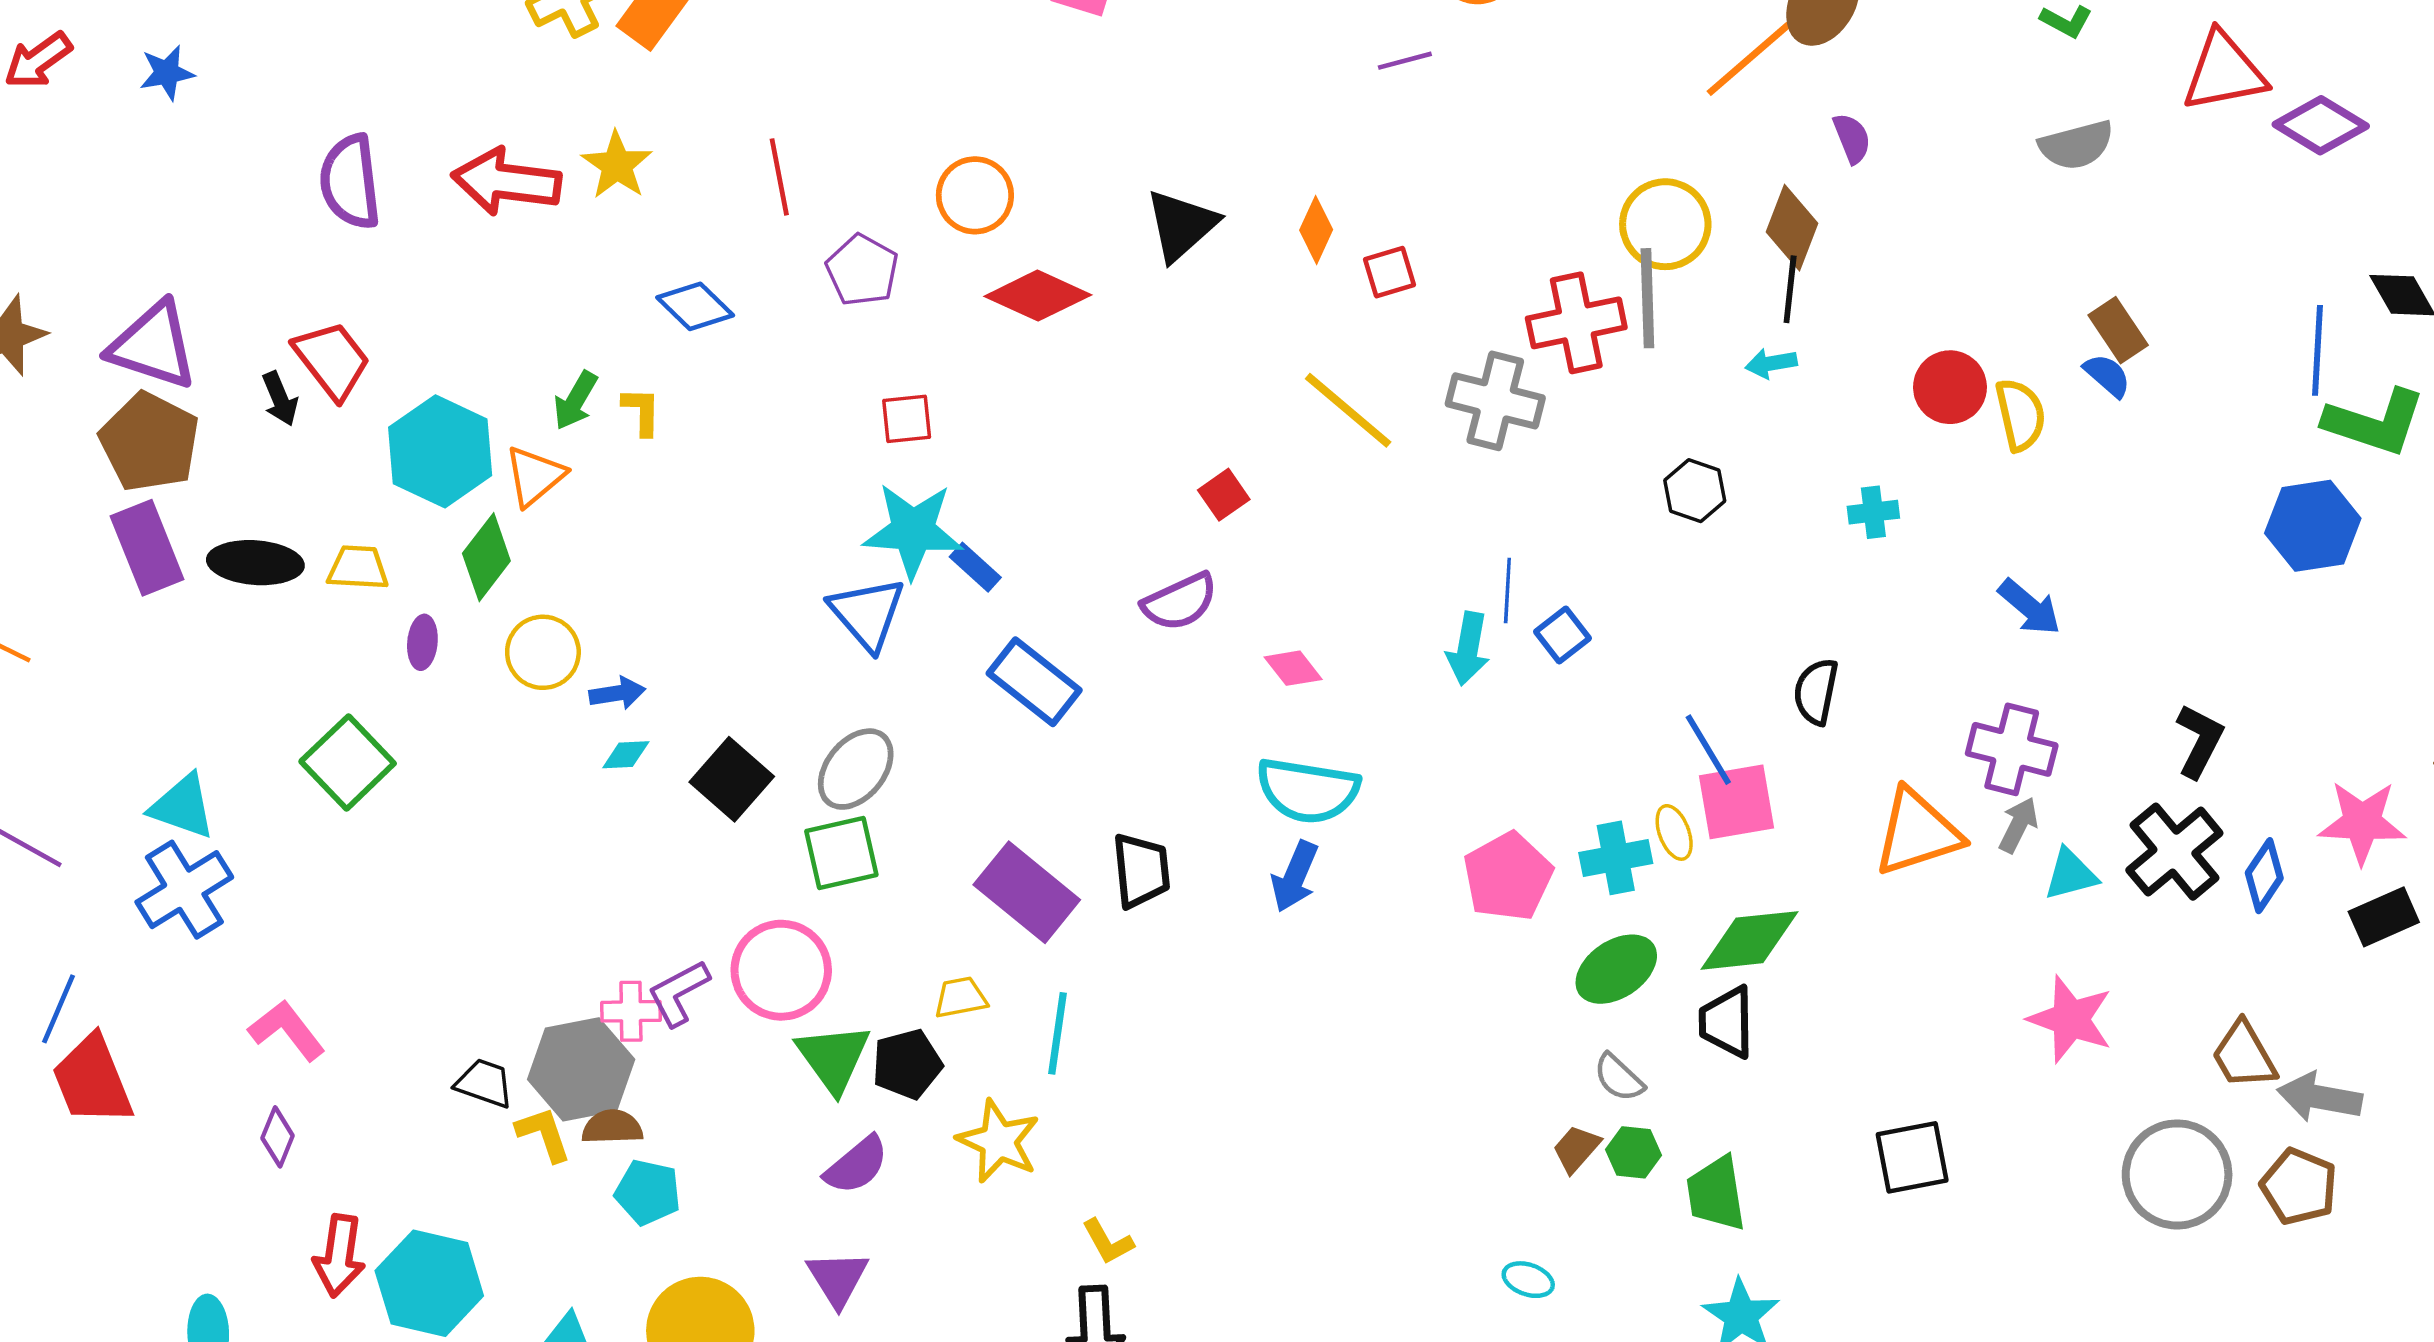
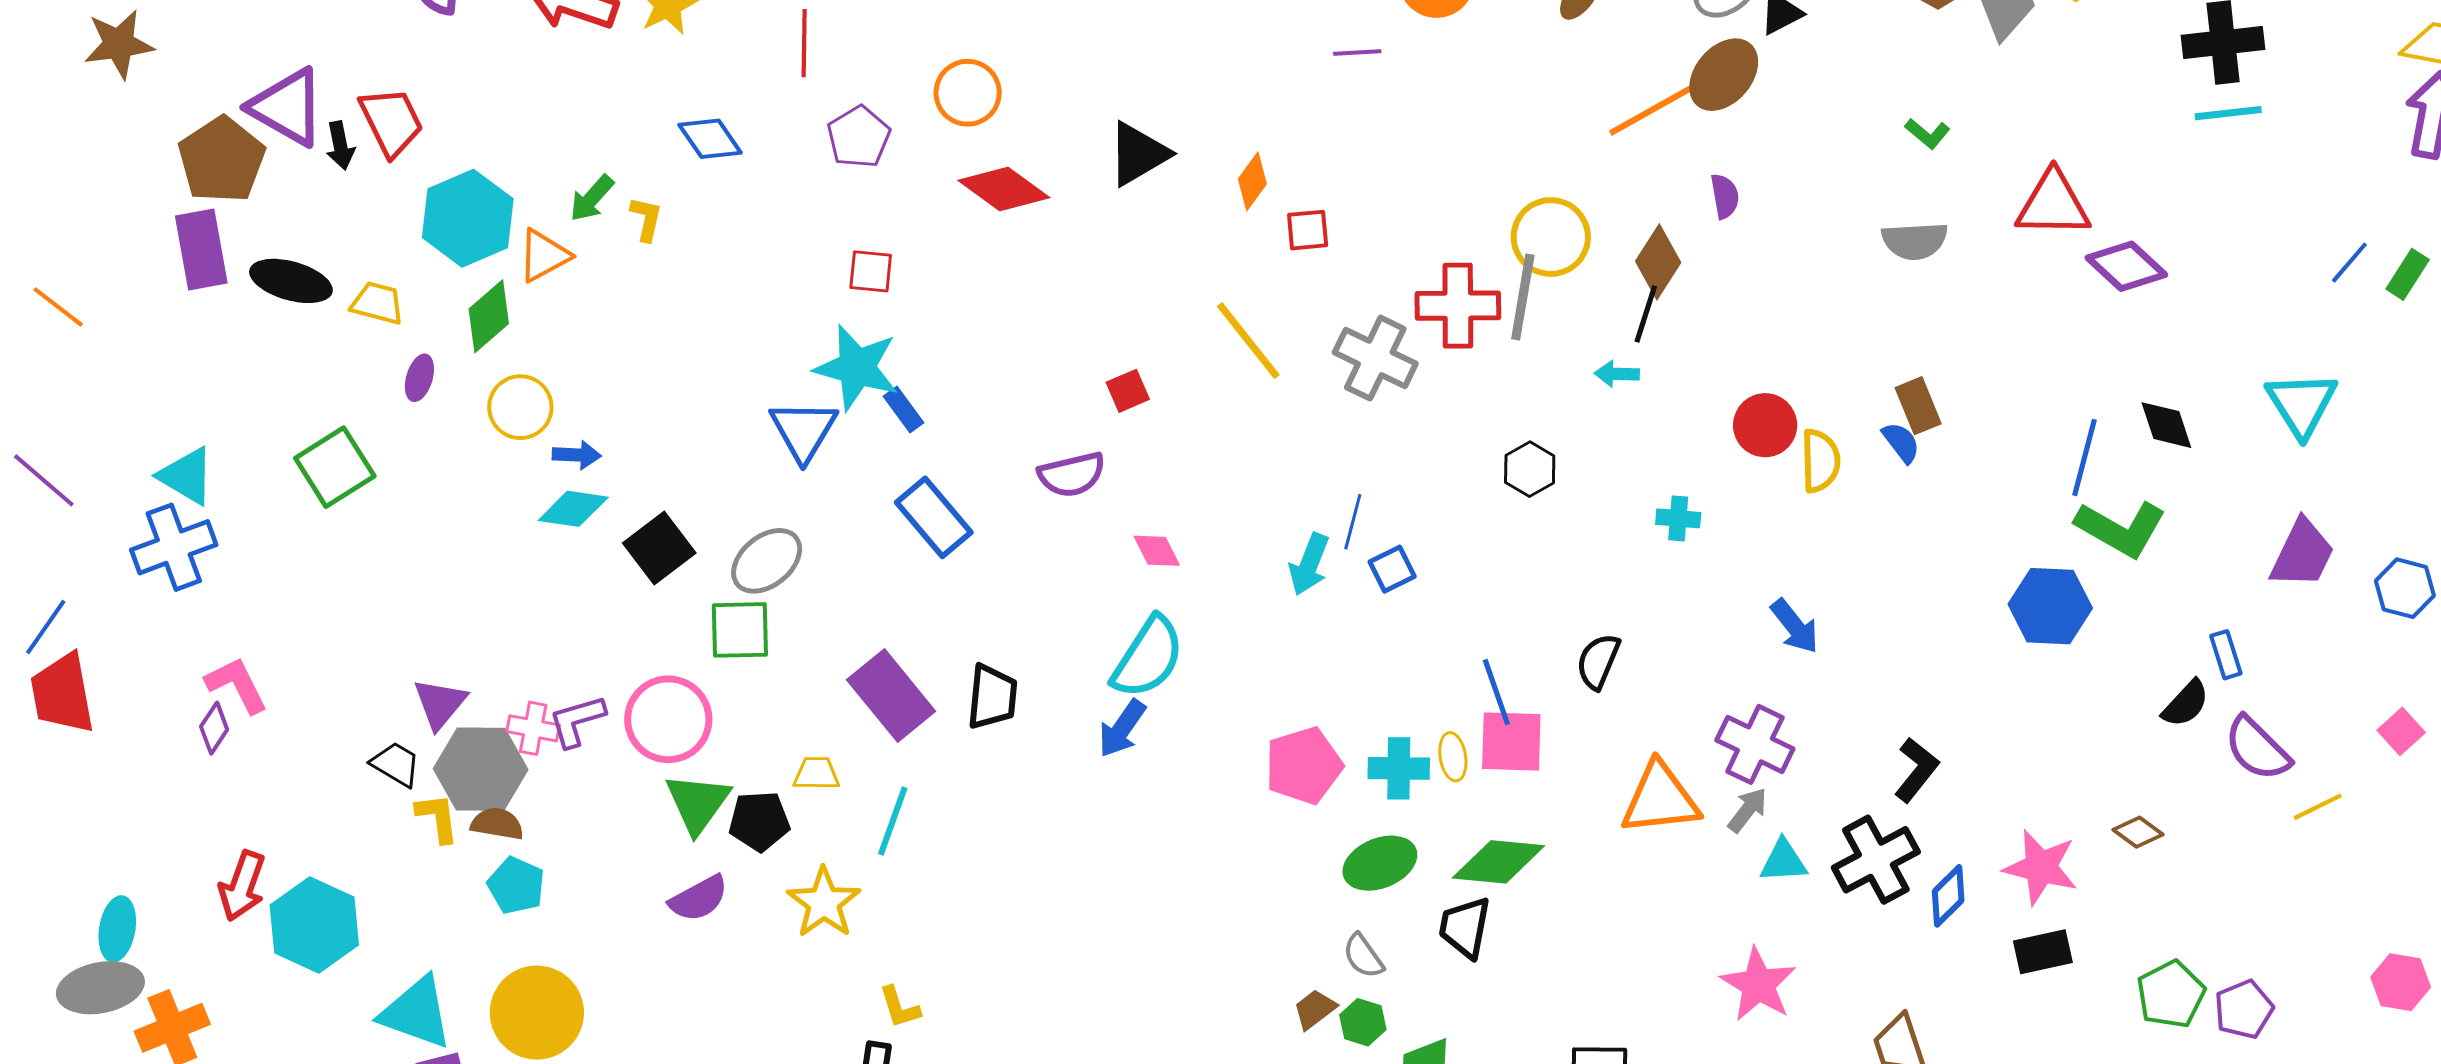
purple triangle: (153, 345) -> (287, 107), moved
cyan diamond: (626, 755) -> (573, 509), size x1.6
cyan semicircle: (1308, 790) -> (1148, 657), turned -78
purple diamond: (278, 1137) -> (214, 728), moved
purple triangle: (838, 1279) -> (440, 704), moved

